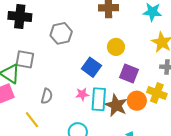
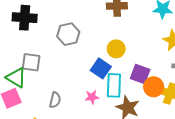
yellow circle: (116, 47) -> (116, 49), moved
cyan rectangle: (99, 99) -> (114, 85), moved
orange circle: (137, 101) -> (154, 87), moved

